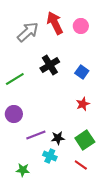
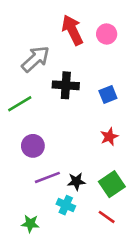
gray arrow: (28, 32) -> (36, 59), moved
black cross: (50, 65) -> (66, 85), turned 36
blue square: (82, 72) -> (108, 95), turned 32
purple circle: (14, 114) -> (33, 146), moved

